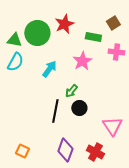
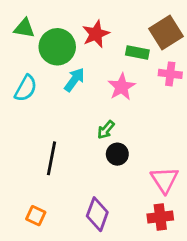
brown square: (113, 23) -> (166, 32), size x1.6
green triangle: (14, 40) -> (24, 28), moved
cyan arrow: (49, 69) -> (74, 80), moved
black line: (55, 111) -> (51, 158), moved
red cross: (95, 152) -> (160, 217), moved, turned -36

